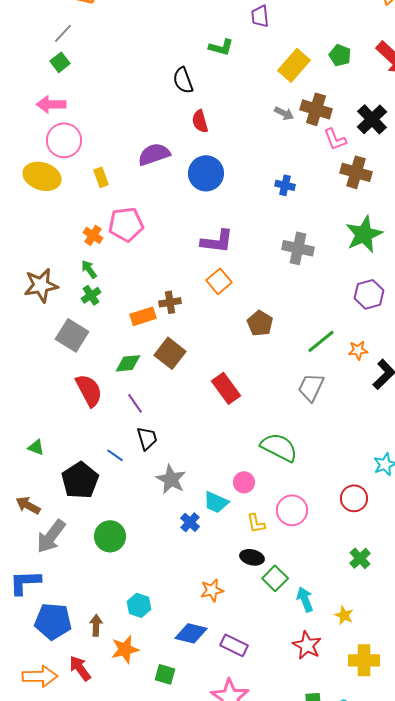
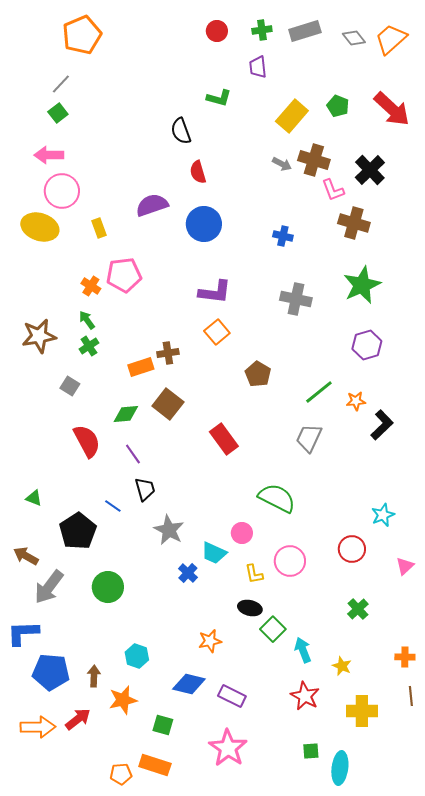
gray square: (72, 335) -> (70, 386), size x0.6
red arrow: (80, 668) -> (78, 719), turned 88

